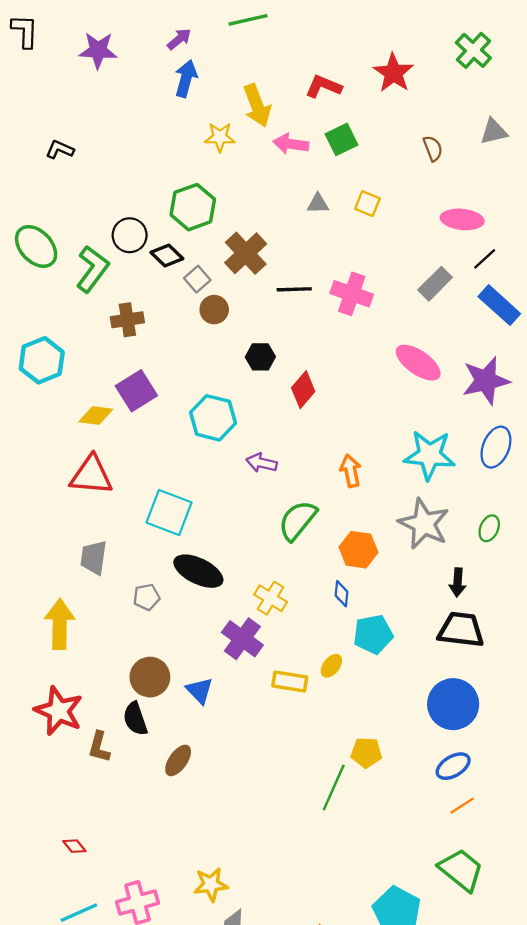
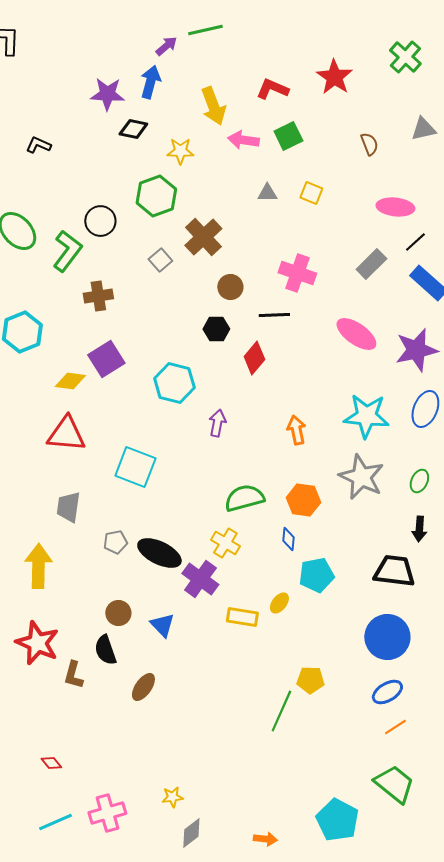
purple arrow: (179, 39) -> (166, 46), moved
purple star: (98, 50) -> (107, 94), moved
yellow star: (220, 137) -> (180, 151), moved
black diamond: (167, 255) -> (133, 129), moved, turned -32
black line: (294, 289) -> (274, 315), moved
brown circle: (214, 310) -> (230, 287), moved
purple arrow: (262, 463) -> (217, 423), turned 88
green semicircle: (298, 520) -> (244, 498), moved, turned 36
black ellipse: (198, 571) -> (159, 553), moved
black arrow: (458, 582) -> (419, 529), moved
brown circle: (150, 677) -> (118, 613), size x0.7
yellow star: (211, 884) -> (172, 797), size x0.7

